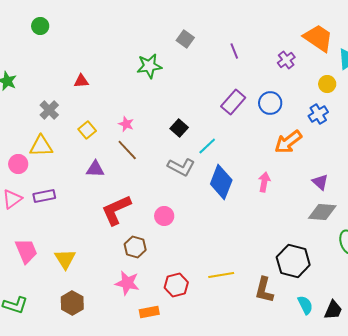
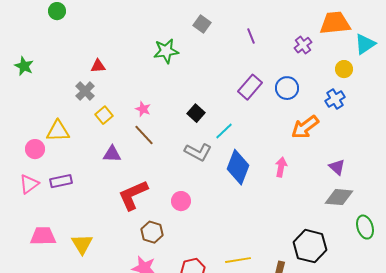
orange trapezoid: (318, 38) -> (335, 23), turned -40
gray cross: (49, 110) -> (85, 91), moved
pink trapezoid: (26, 251) -> (43, 236), turned -68

